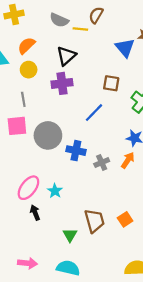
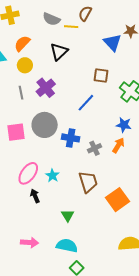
purple cross: (62, 83) -> (46, 88), moved, turned -30
pink square: (17, 126) -> (16, 132), moved
orange square: (125, 219) -> (117, 200), size x1.6
brown trapezoid: (94, 221) -> (88, 182), moved

